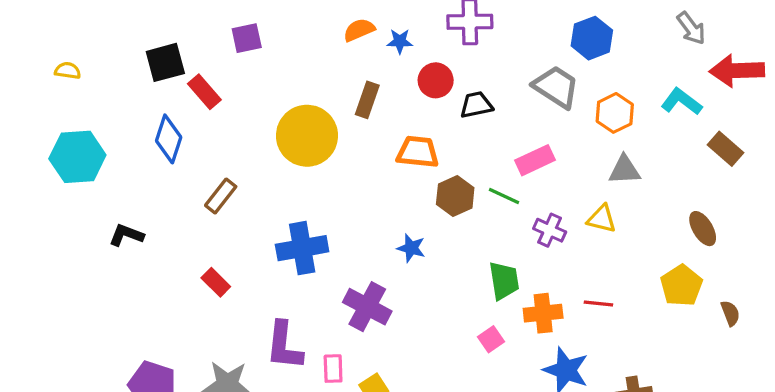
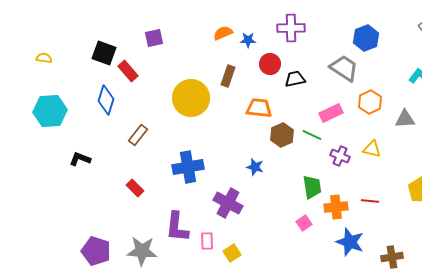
black square: (165, 62) -> (104, 53), turned 35
orange hexagon: (615, 113) -> (370, 102), moved
gray triangle: (624, 170) -> (405, 119), moved

